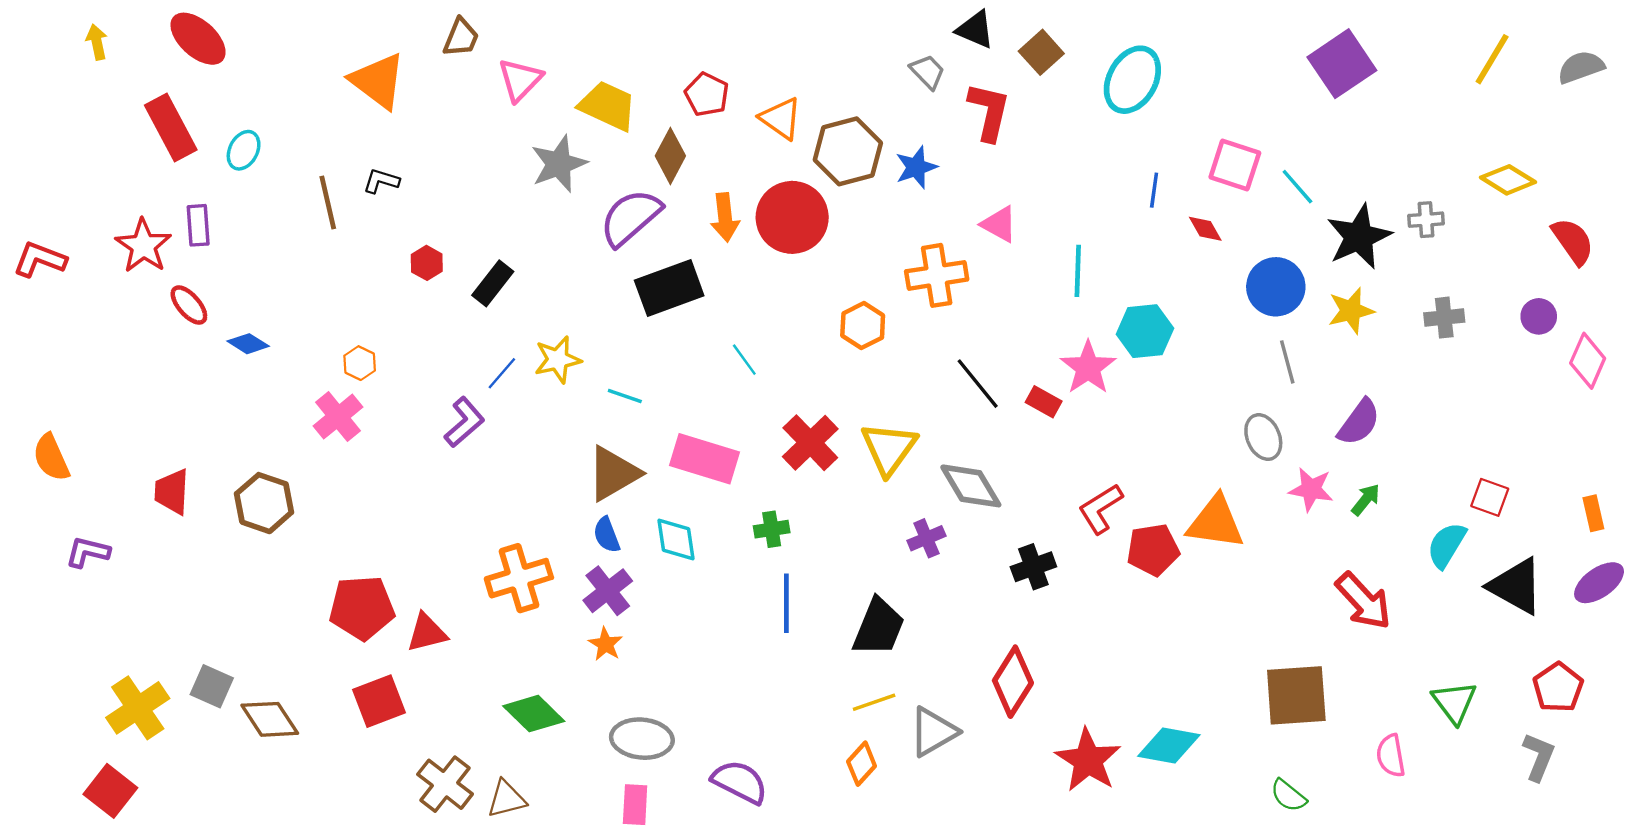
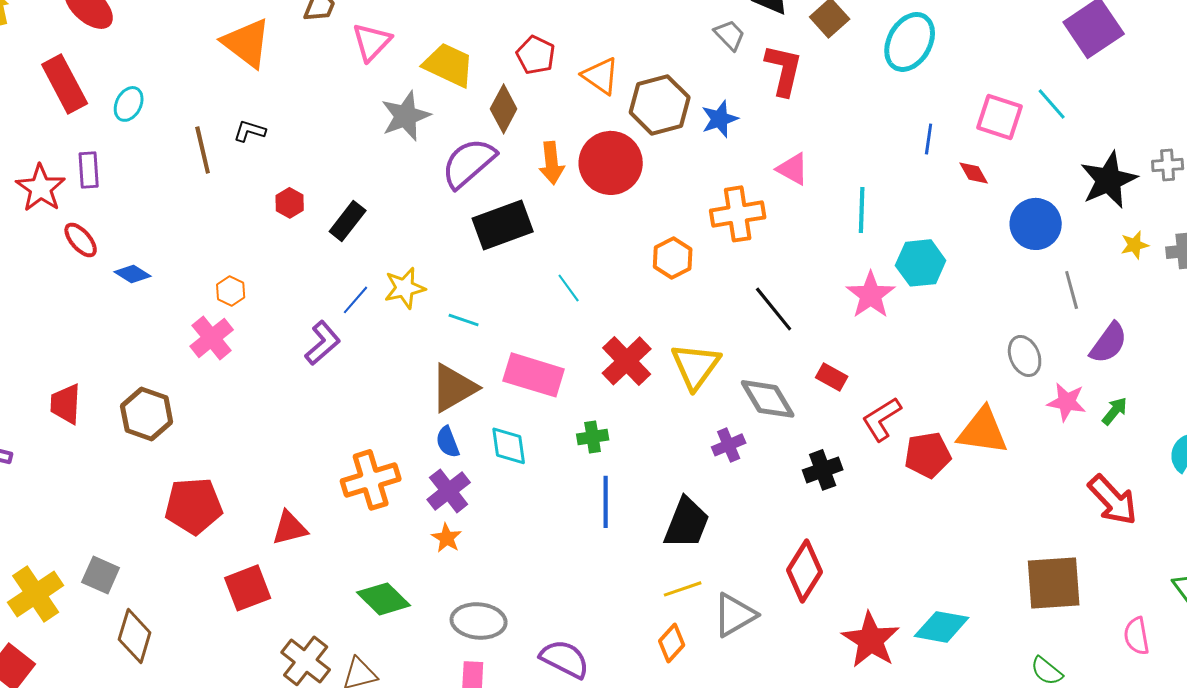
cyan line: (1297, 187) -> (1052, 104), moved
yellow star: (1351, 311) -> (1135, 245), moved, size x0.7
gray line: (1287, 362) -> (1072, 290), moved
red rectangle: (1044, 402) -> (832, 377), moved
red pentagon: (362, 608) -> (194, 506), moved
brown diamond: (270, 719) -> (135, 636), moved, turned 50

